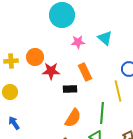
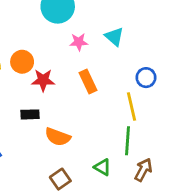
black rectangle: (70, 89) -> (30, 114), moved
green line: (102, 113) -> (128, 141), moved
orange semicircle: (73, 118) -> (58, 137), moved, turned 78

